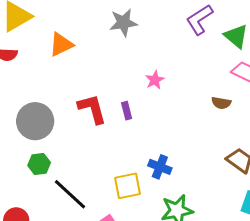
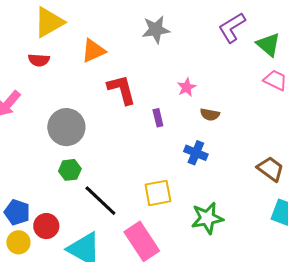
brown semicircle: (221, 103) -> (210, 115), moved
red L-shape: (92, 109) -> (122, 90), moved
blue cross: (160, 167) -> (196, 153), moved

